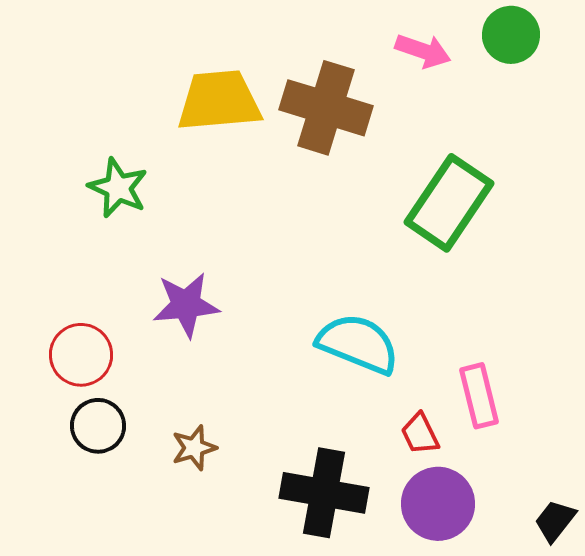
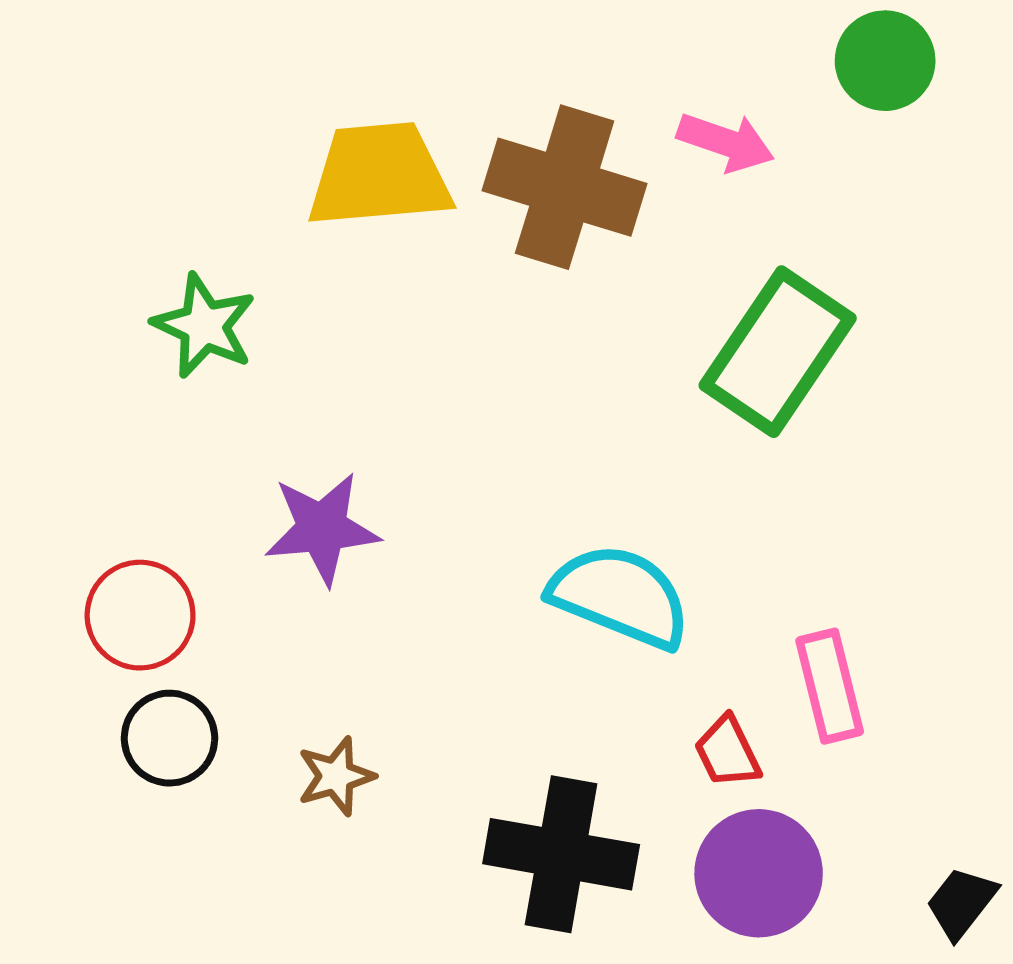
pink arrow: (423, 51) -> (726, 142), moved

